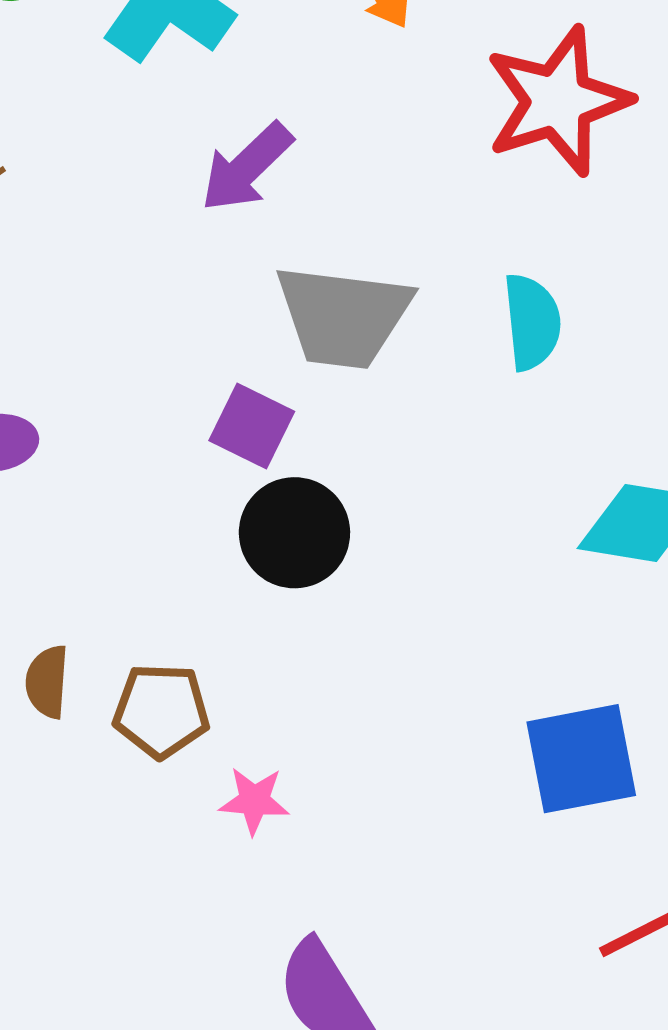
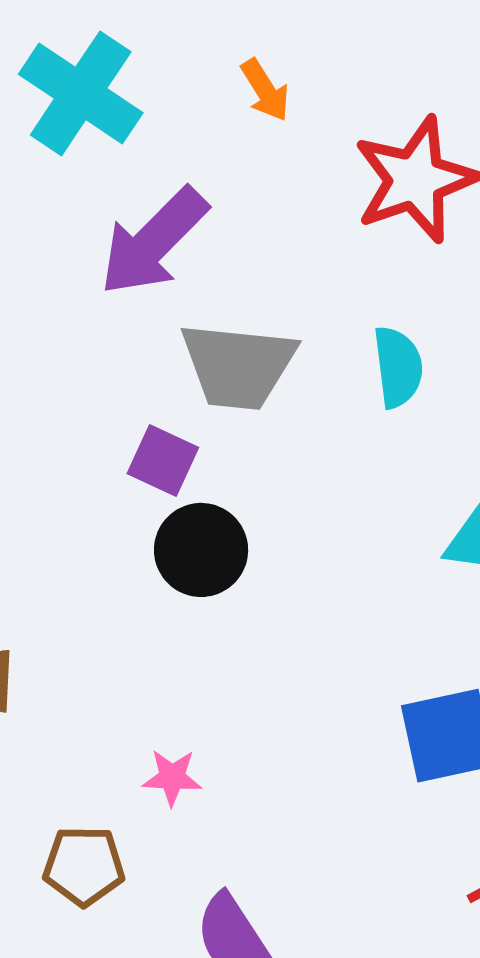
purple arrow: (247, 167) -> (154, 242), size x1.4
brown pentagon: (161, 711) -> (84, 866), moved

